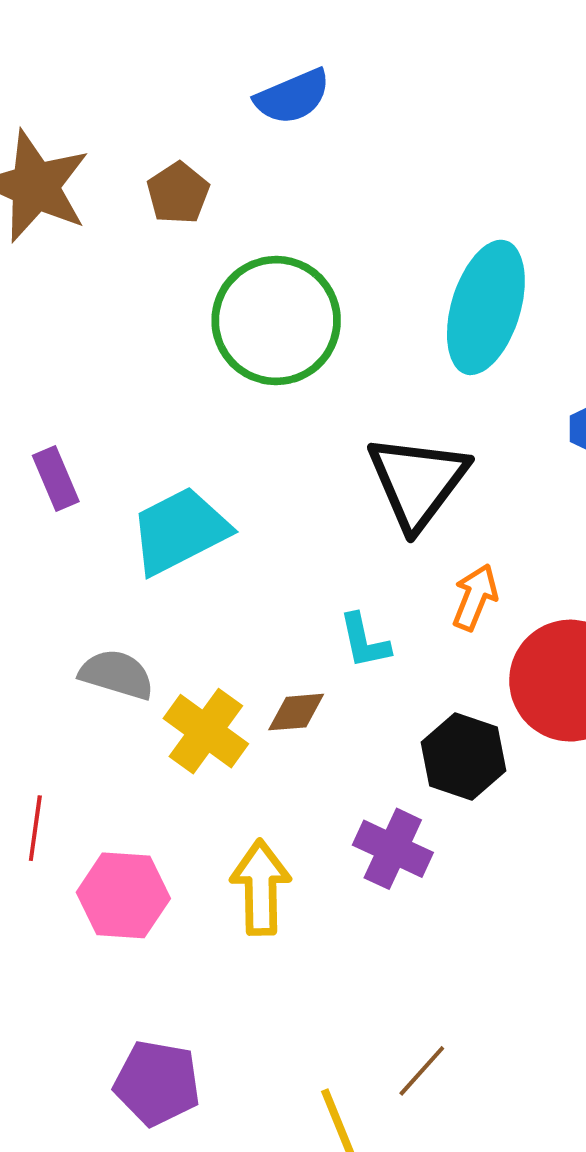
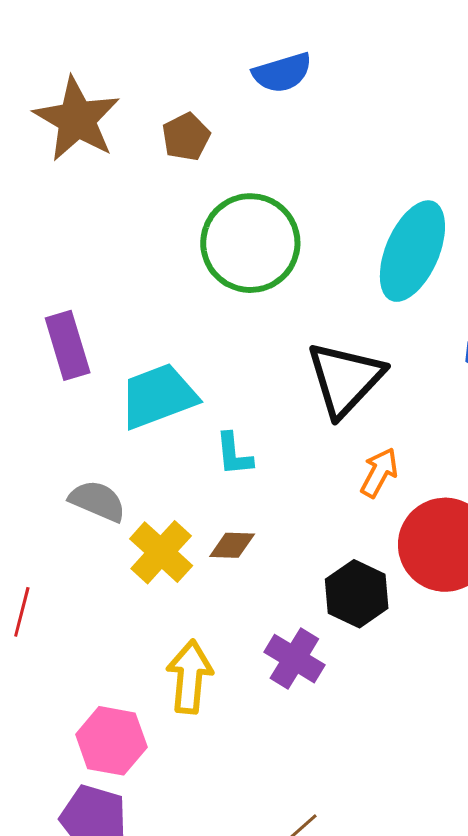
purple rectangle: (56, 478) -> (68, 345), size x1.4
cyan L-shape: (364, 641) -> (234, 454), moved
pink hexagon: (123, 895) -> (111, 741), moved

